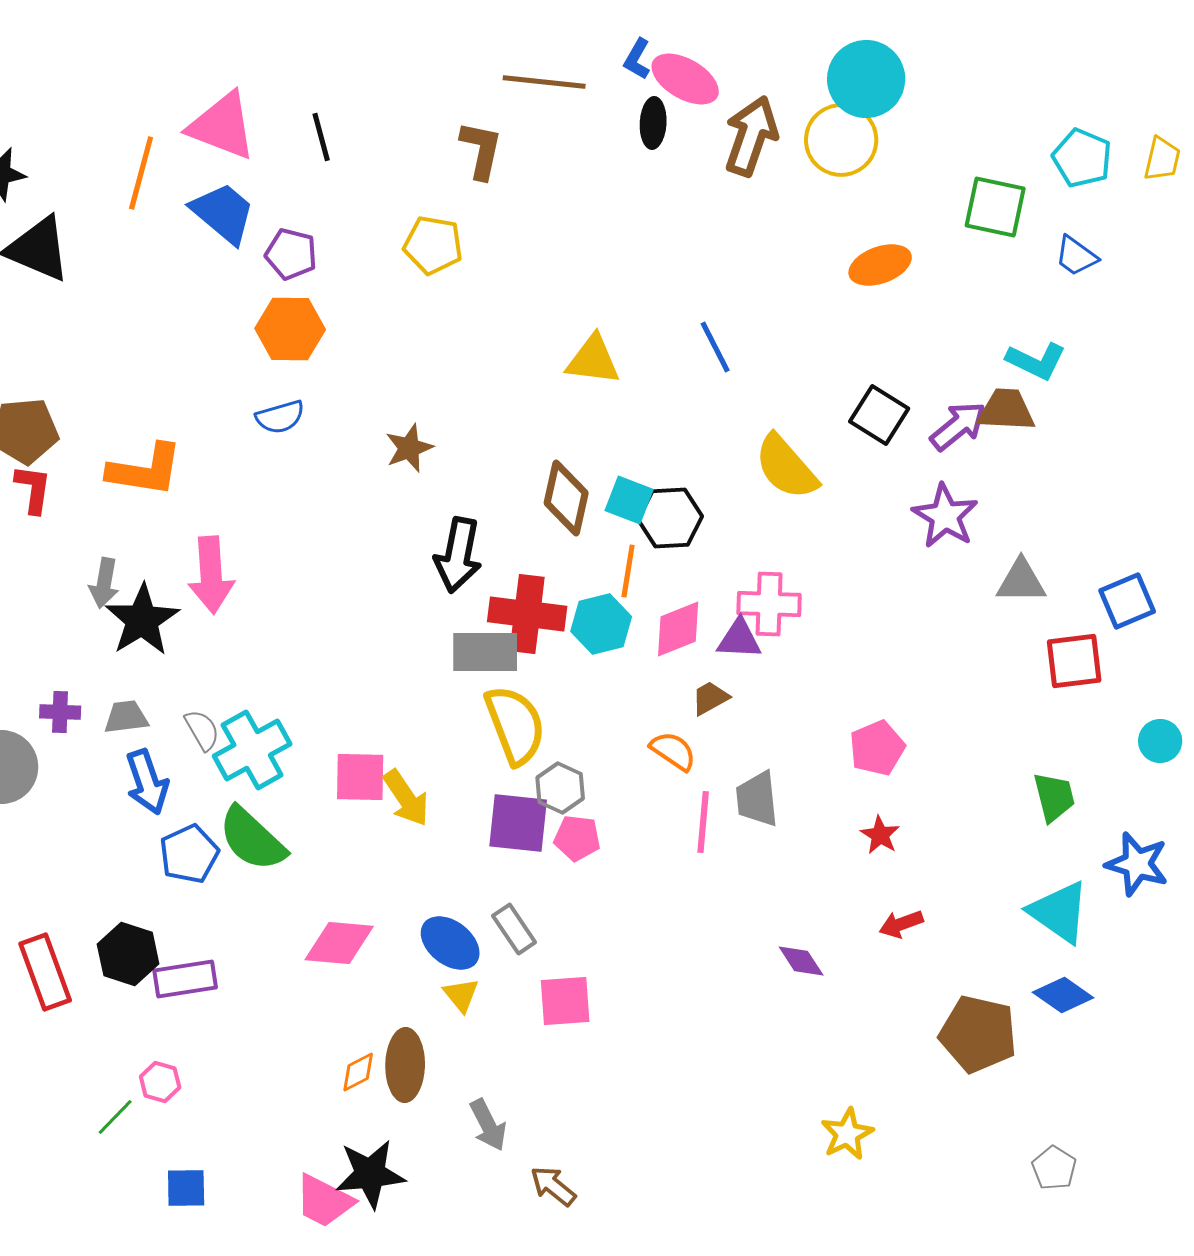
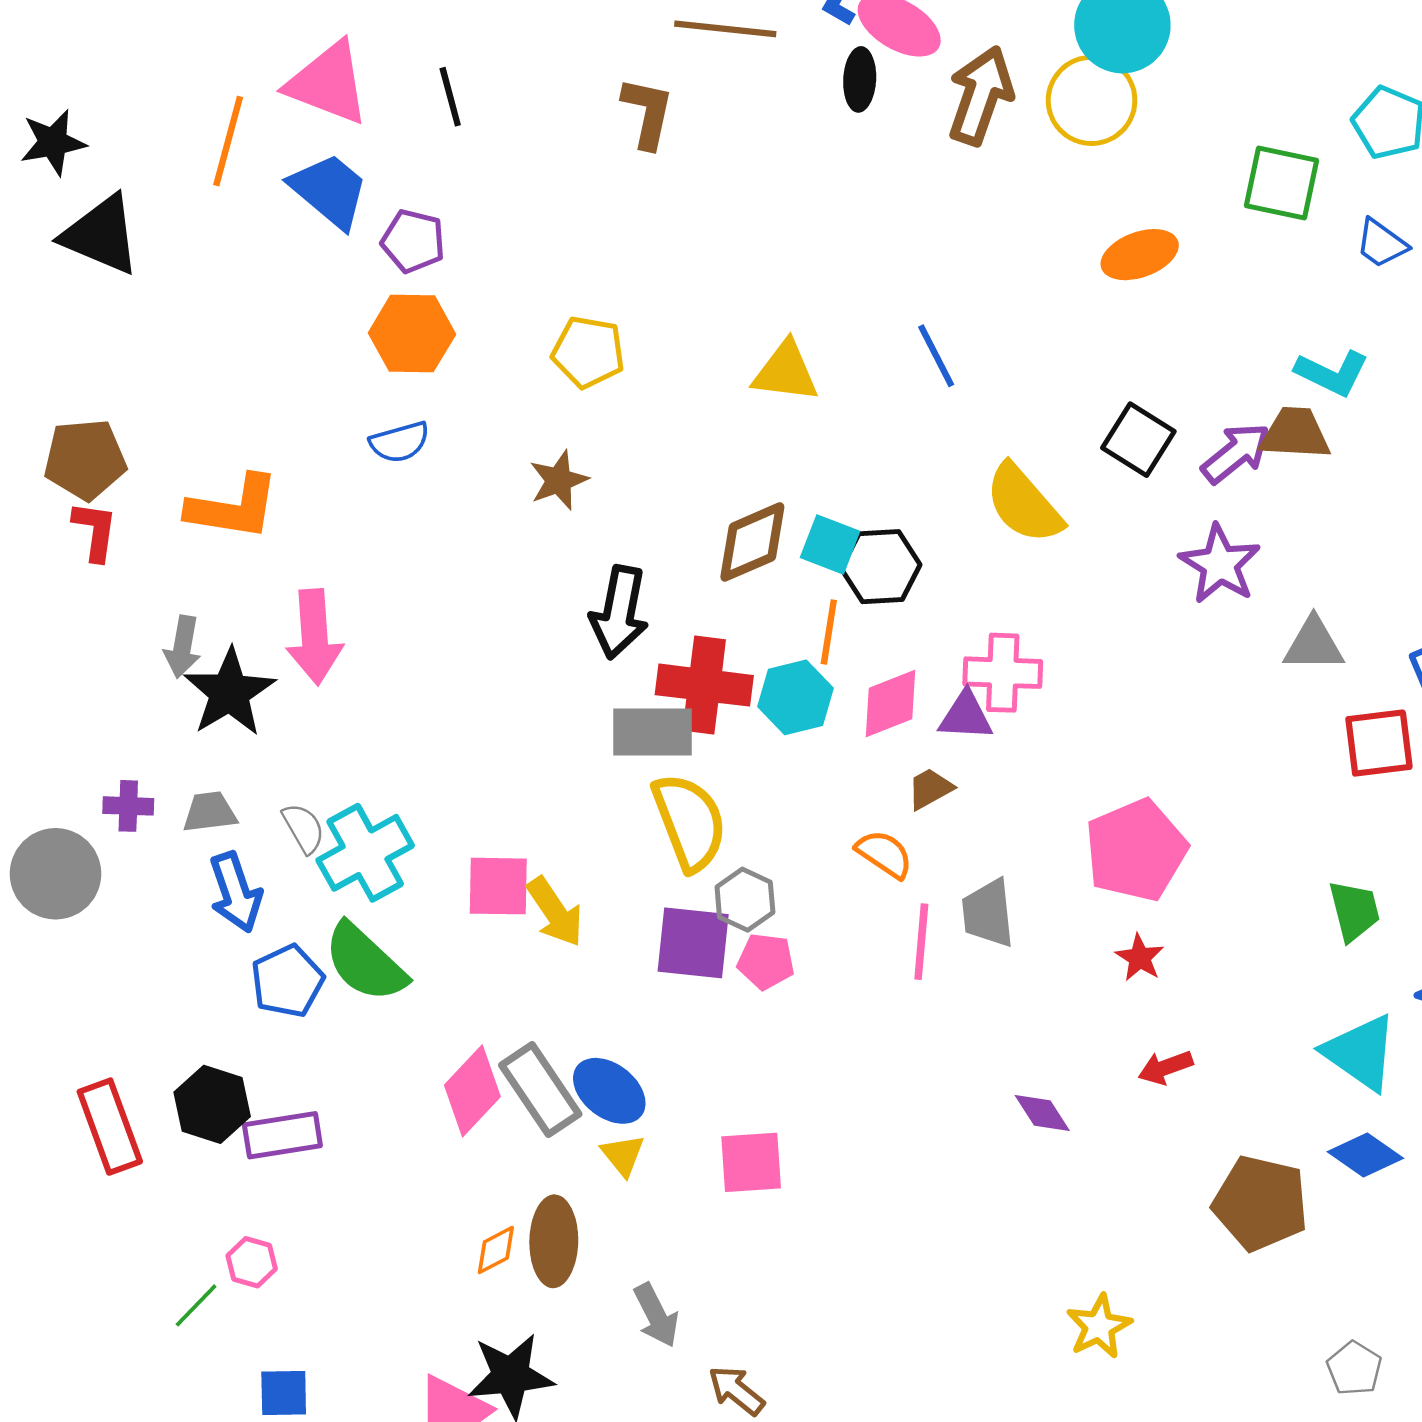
yellow pentagon: (433, 245) -> (588, 352), moved
brown diamond: (566, 498) -> (752, 542), turned 54
pink pentagon: (877, 748) -> (1136, 850), size x1.5
gray rectangle: (514, 929) -> (540, 1090), moved, size x1.5
pink diamond: (339, 943) -> (472, 1091), turned -52

